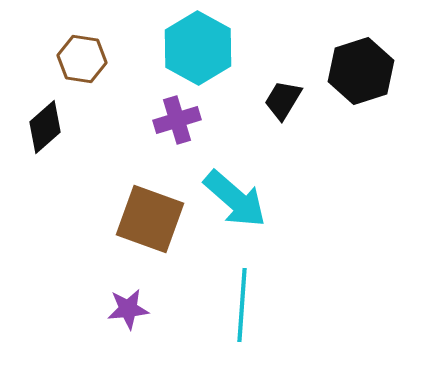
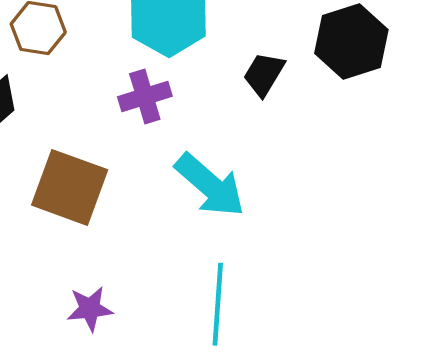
brown square: (150, 219) -> (70, 187), moved

